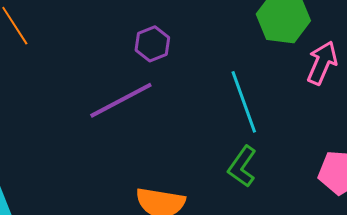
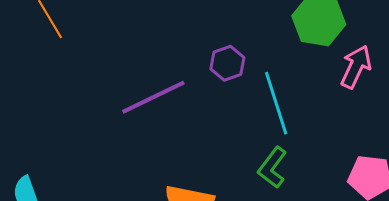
purple hexagon: (152, 44) -> (227, 63), moved

